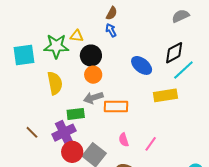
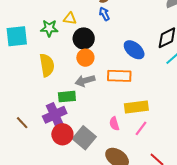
green star: (56, 46) -> (49, 28), size x0.7
yellow rectangle: (165, 95) -> (136, 107), moved
orange rectangle: (116, 107) -> (119, 76), moved
brown line: (32, 132) -> (22, 123), moved

